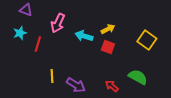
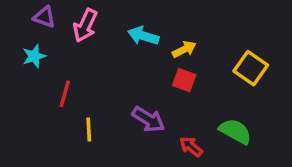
pink arrow: (58, 23) -> (85, 26), moved
cyan arrow: (84, 36) -> (143, 36), moved
red line: (38, 44) -> (65, 94), moved
purple arrow: (76, 85) -> (148, 119), moved

